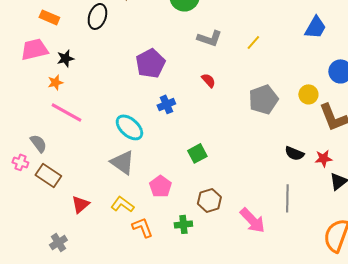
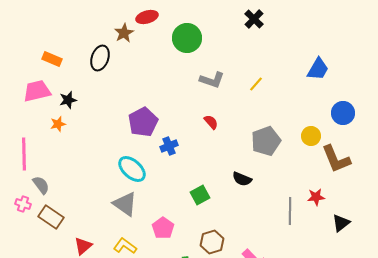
purple pentagon: (150, 63) -> (143, 122), moved
pink line: (66, 112) -> (24, 154), moved, turned 60
black semicircle: (294, 153) -> (242, 179), moved
red star: (323, 158) -> (316, 197), moved
gray line: (287, 198) -> (290, 211), moved

